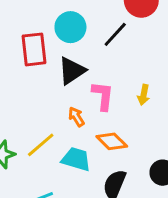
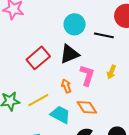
black line: (115, 34) -> (104, 35), turned 48
red rectangle: (34, 49) -> (38, 58), moved, turned 45
yellow arrow: (144, 95) -> (111, 72), moved

